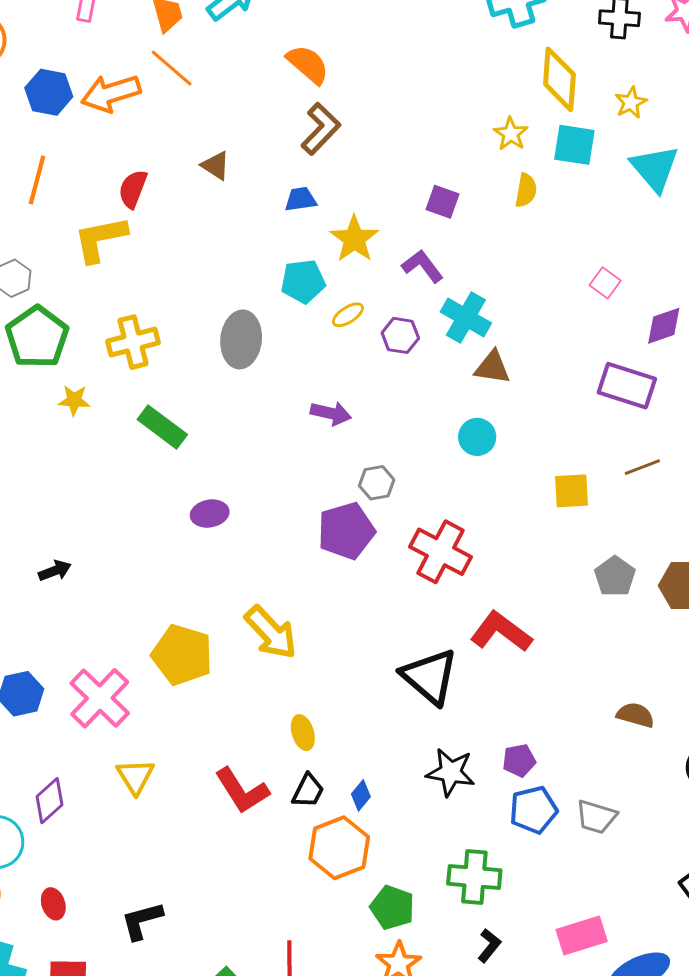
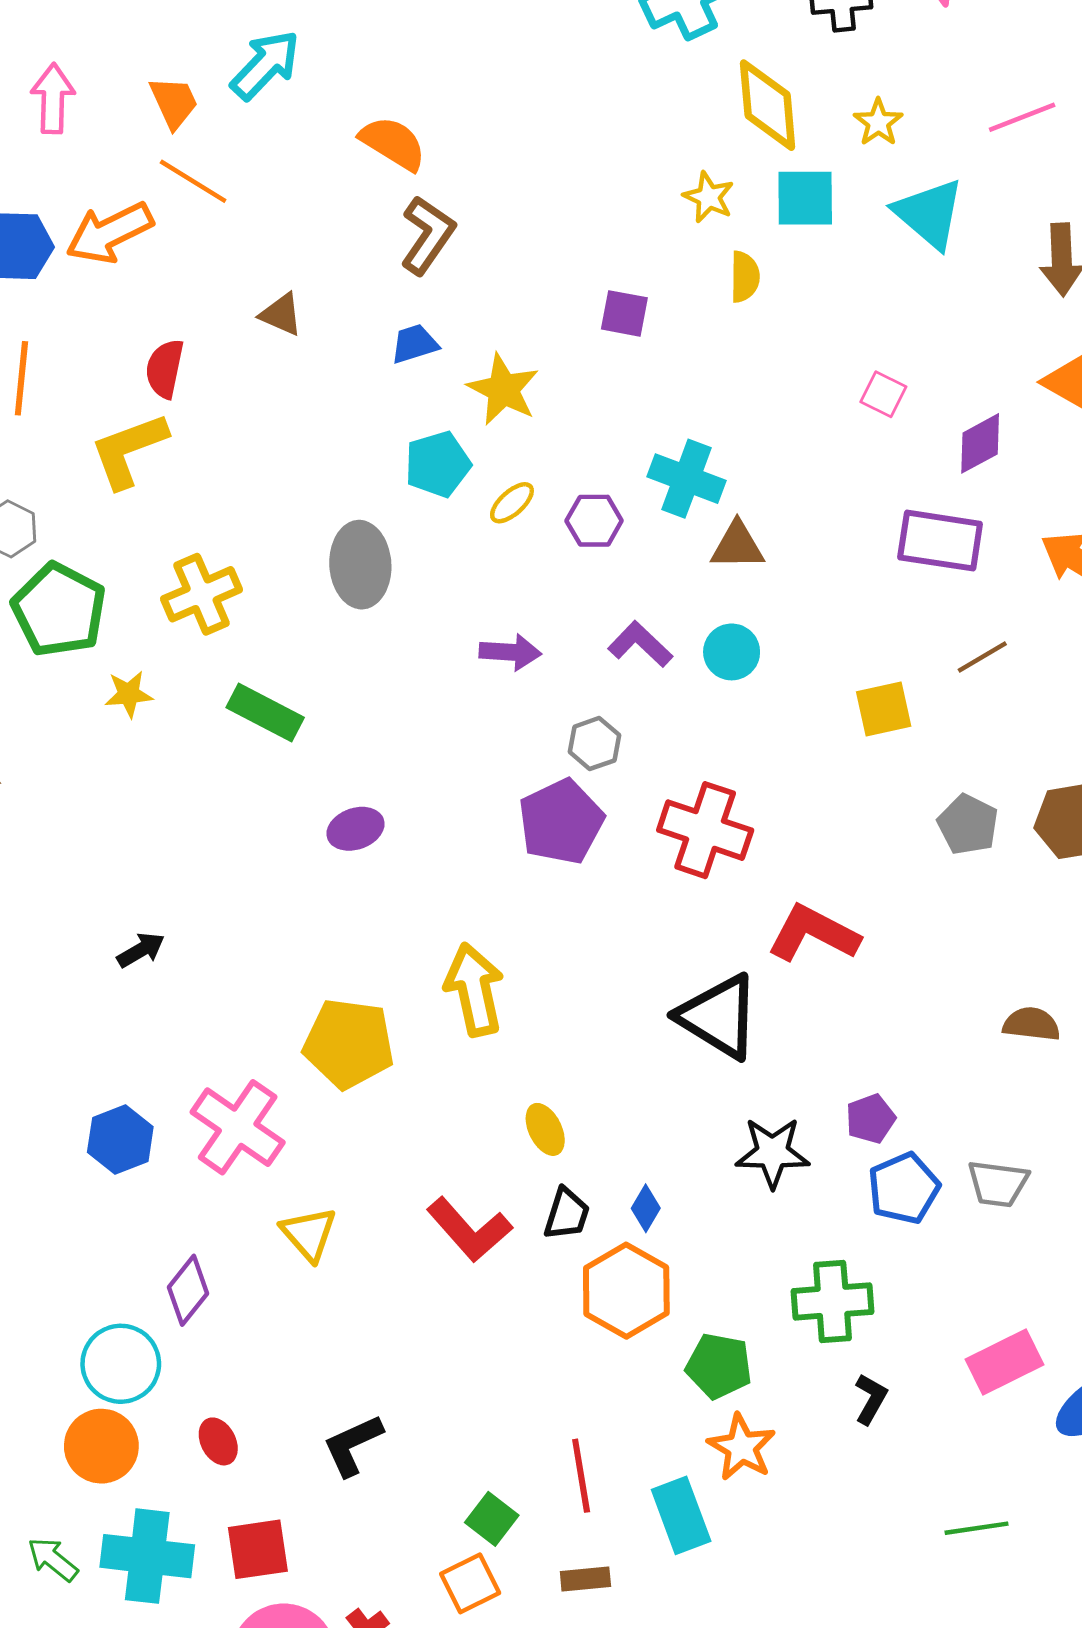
purple L-shape: (423, 266) -> (640, 644), moved
yellow arrow: (271, 633) -> (474, 990), turned -140

